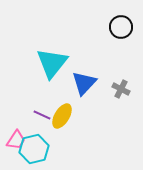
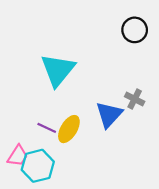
blue triangle: (84, 83) -> (109, 115), moved

